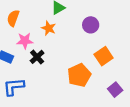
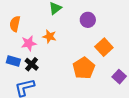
orange star: (49, 28) -> (49, 36), moved
black cross: (37, 57) -> (32, 64), moved

